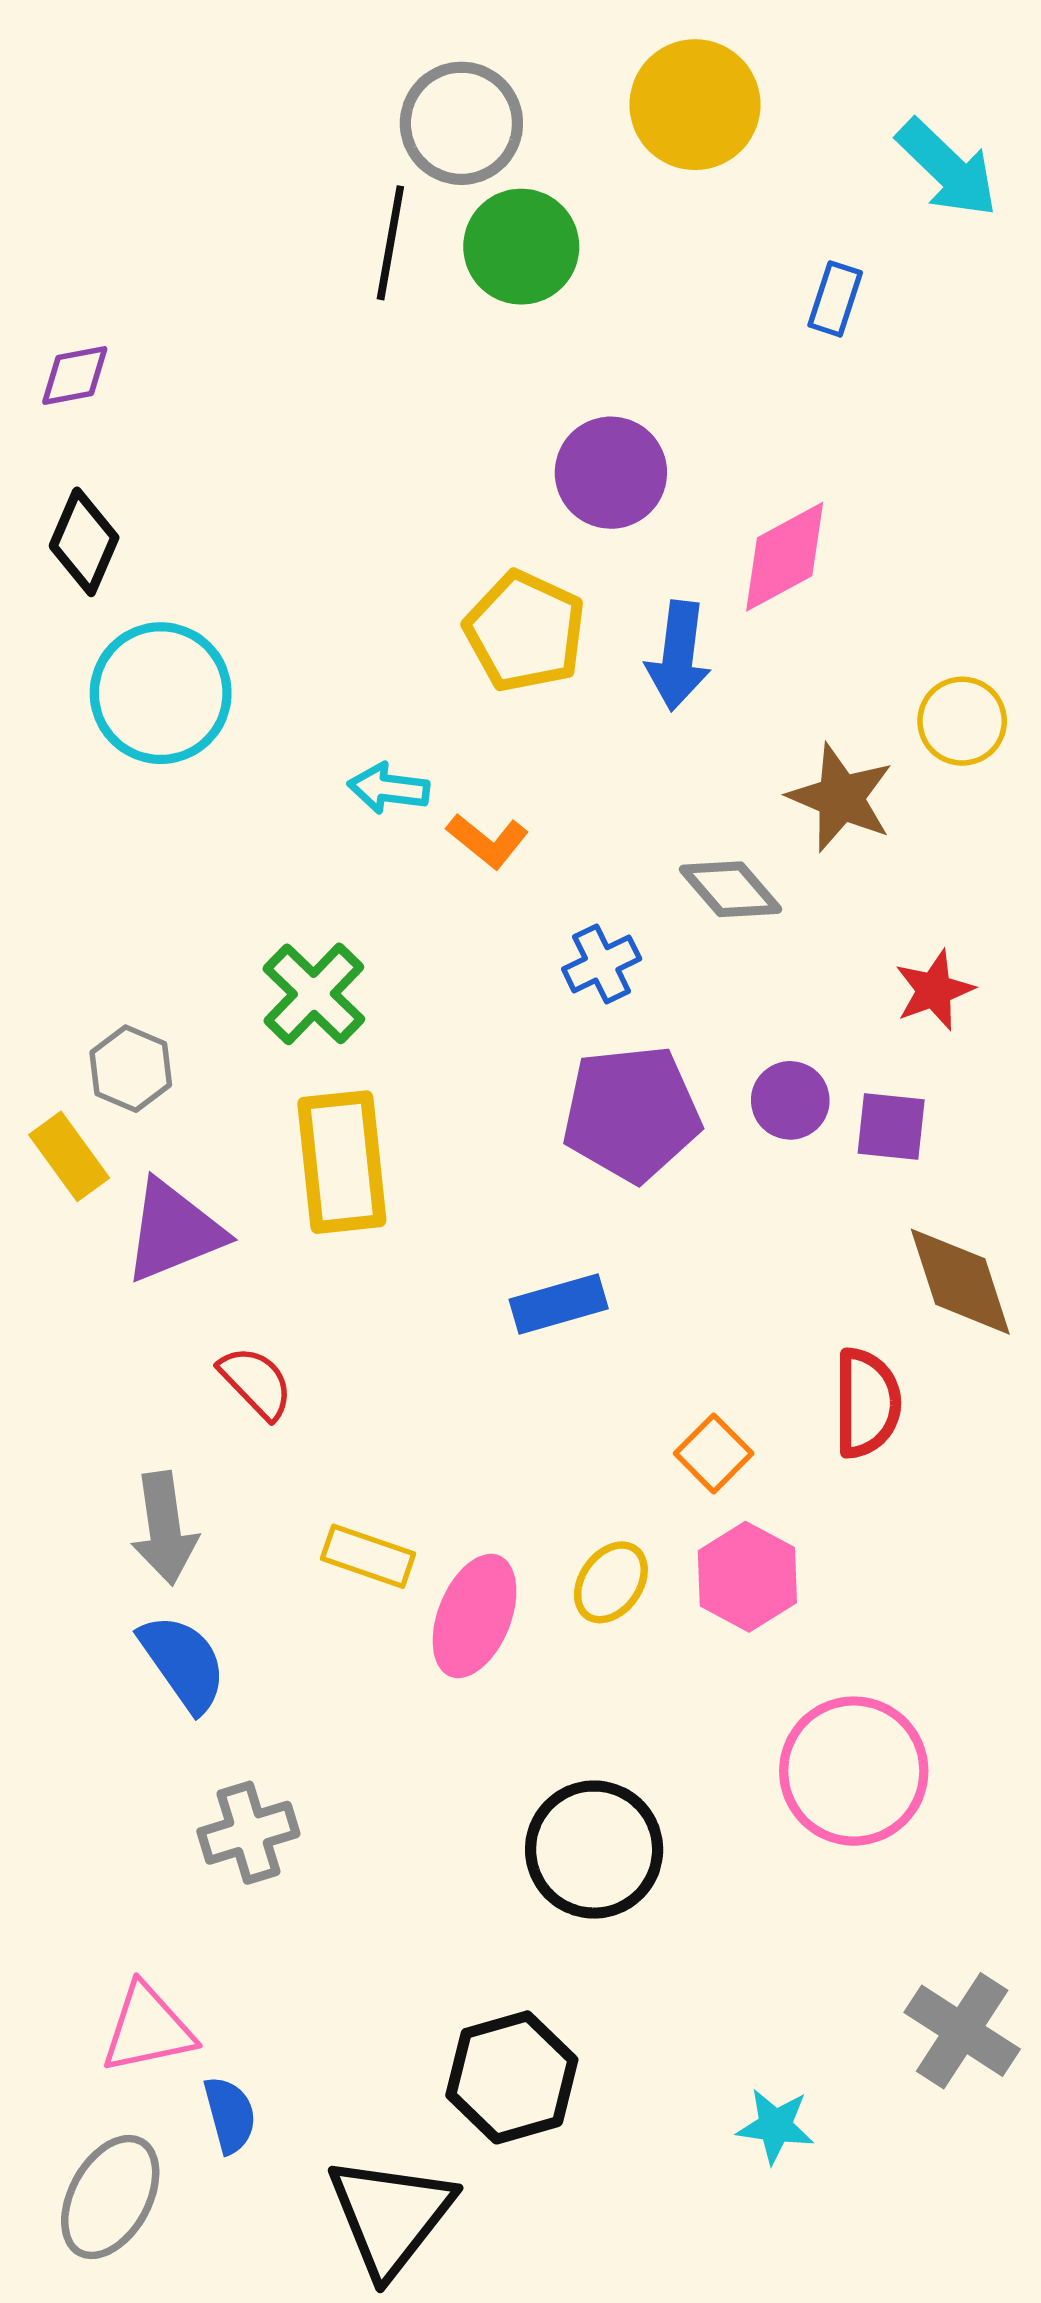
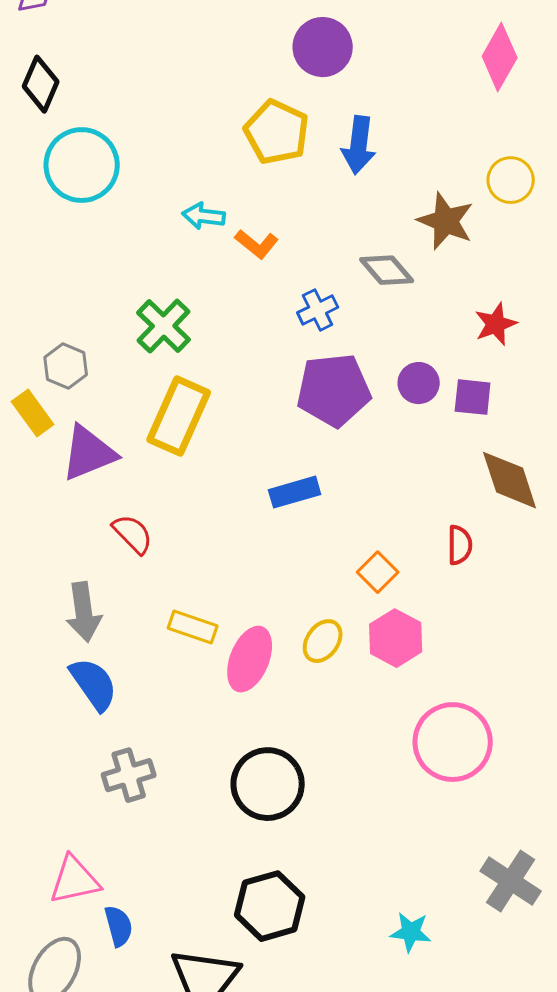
pink diamond: (785, 557) -> (500, 57), moved, turned -32
yellow rectangle: (342, 1162) -> (179, 416), turned 30
red semicircle: (867, 1403) -> (460, 545), size x0.7
black circle: (594, 1850) -> (268, 784), moved

